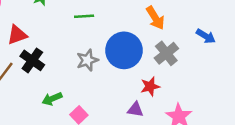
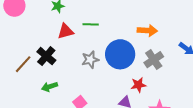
orange arrow: (155, 18) -> (147, 31), turned -60
red triangle: (17, 35) -> (66, 31), moved
green arrow: (52, 99) -> (50, 87), moved

